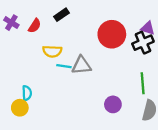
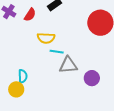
gray triangle: (81, 65) -> (68, 65), moved
purple circle: (113, 104) -> (92, 78), moved

